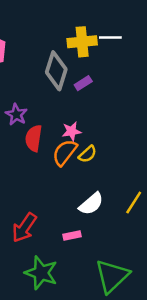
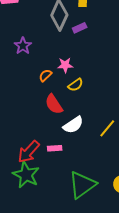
red semicircle: (34, 138) -> (54, 104), moved, turned -50
orange semicircle: (65, 152) -> (45, 75), moved, size x0.6
red arrow: (24, 228) -> (29, 152), moved

